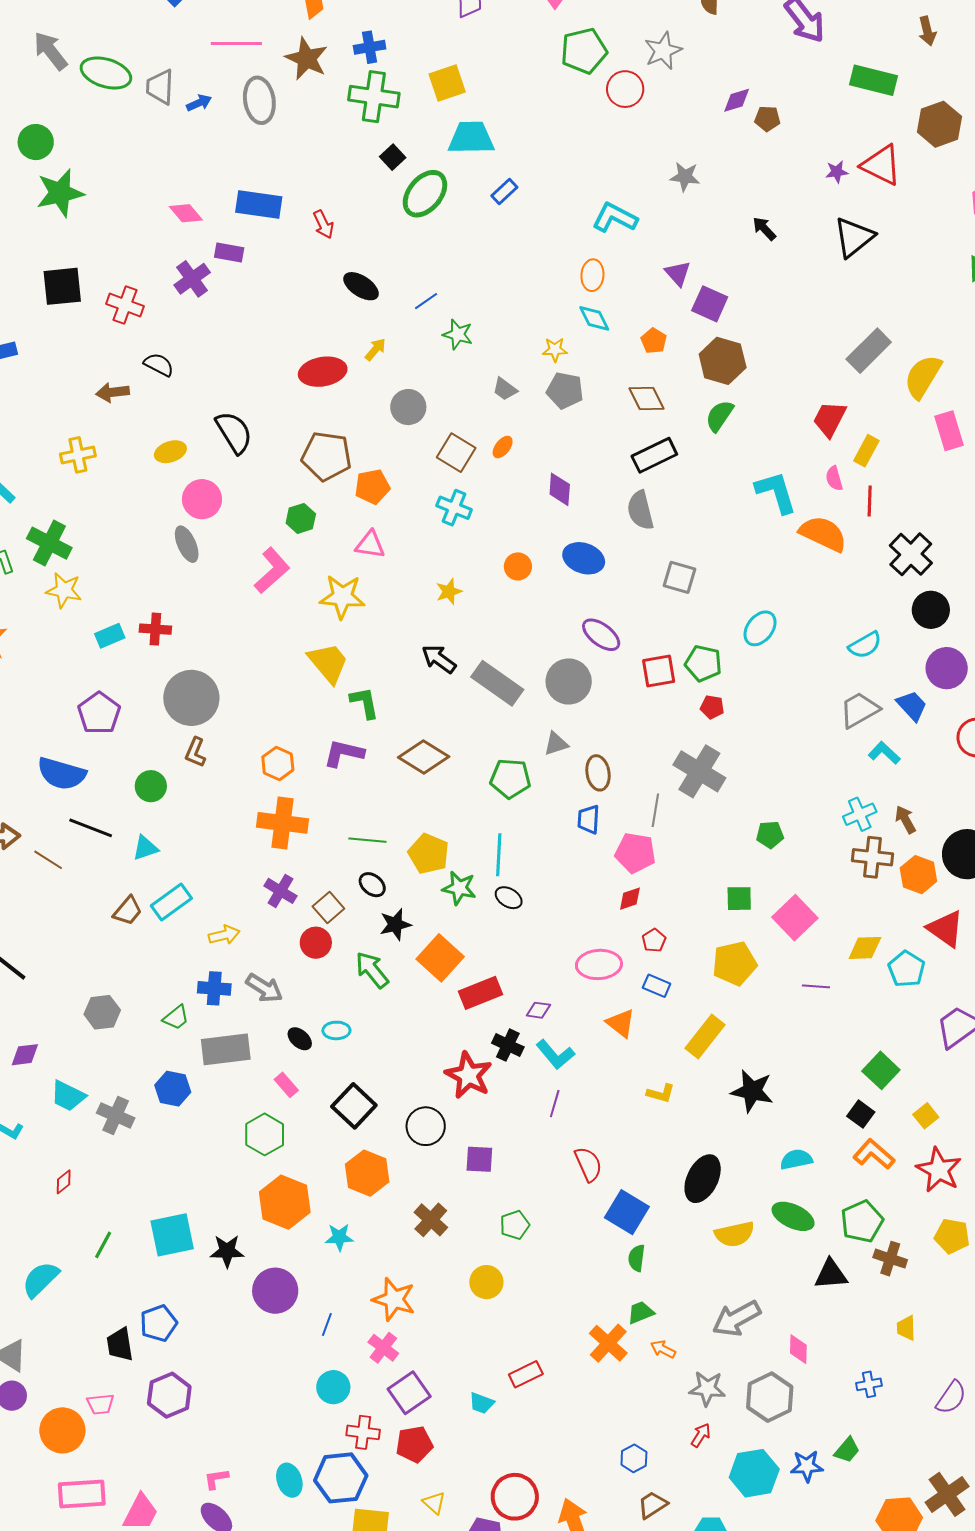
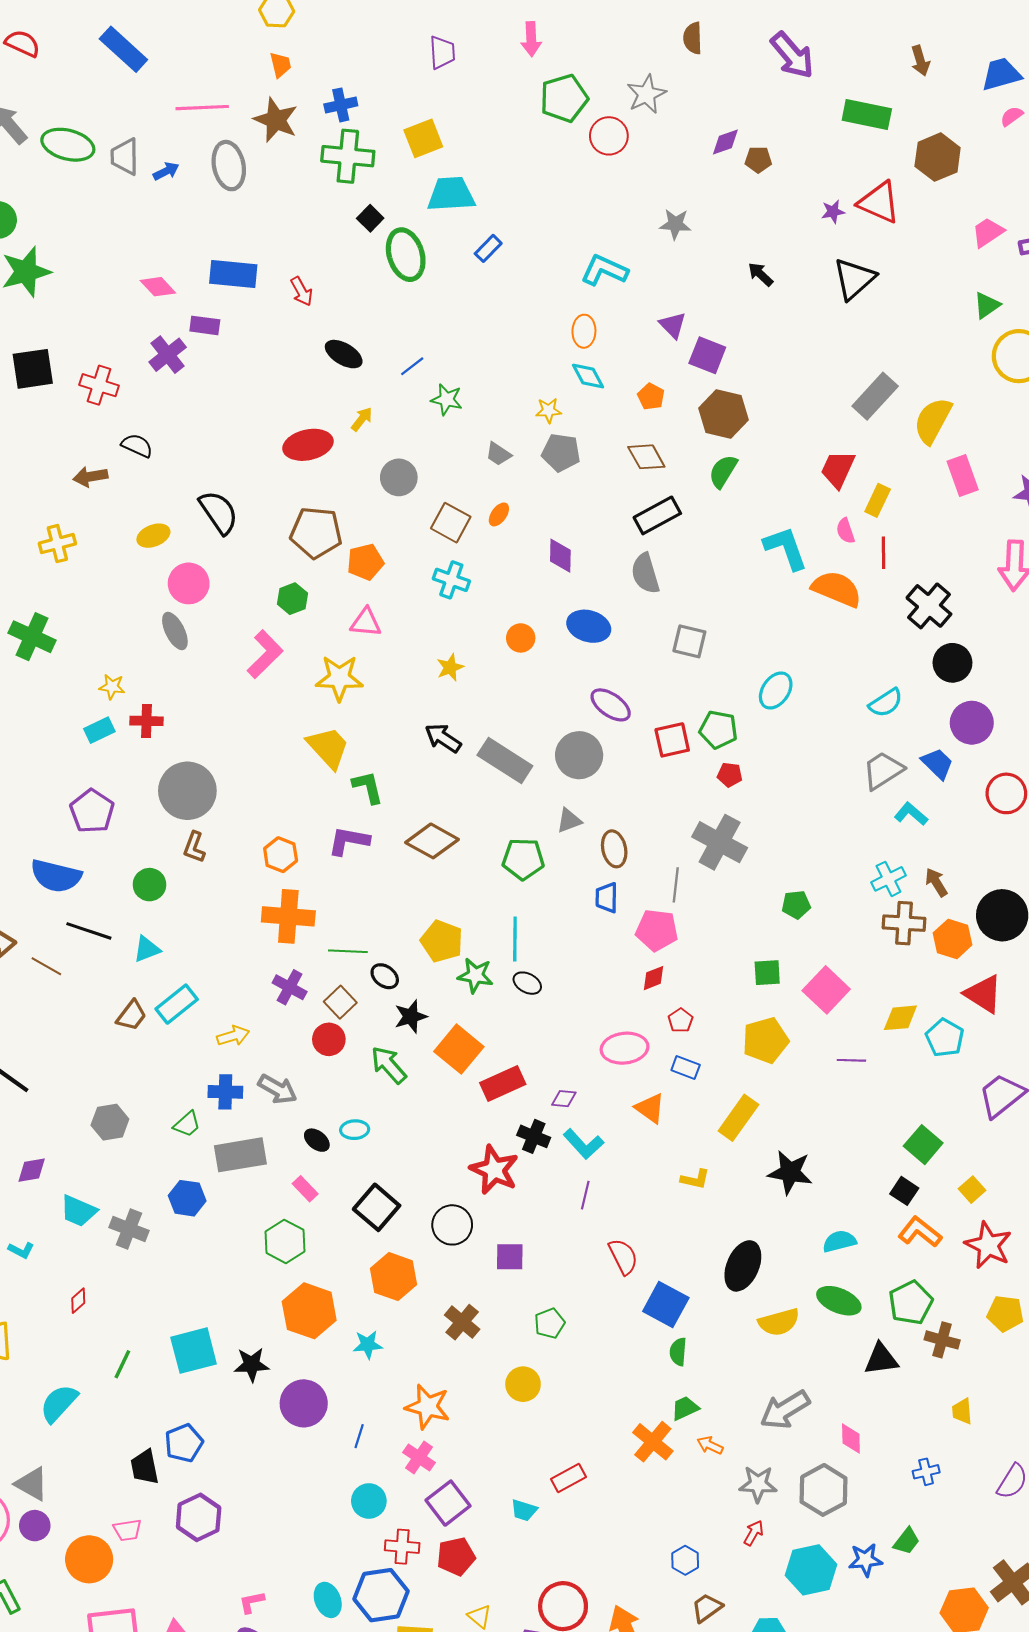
green ellipse: (425, 194) -> (406, 255), turned -54
yellow star: (64, 590) -> (112, 687), moved, size x0.7
green line: (367, 840) -> (348, 951), moved

